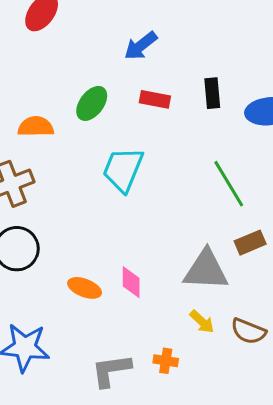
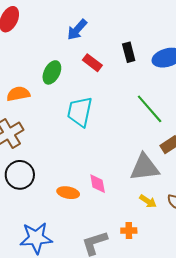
red rectangle: (155, 99) -> (92, 63), turned 36

